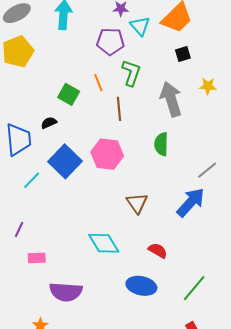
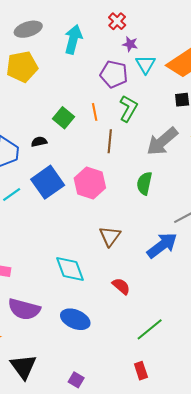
gray arrow: (171, 99) -> (162, 141), turned -124
blue ellipse: (141, 286) -> (75, 319), moved

